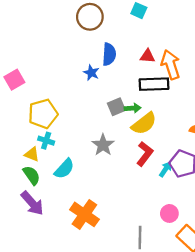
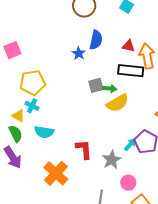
gray star: (103, 145) -> (112, 160), moved
red L-shape: (145, 154) -> (84, 149), moved, turned -50
cyan semicircle: (64, 169) -> (44, 132), turned 48

